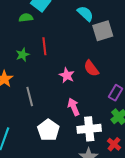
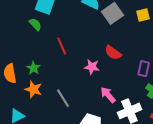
green semicircle: (26, 18) -> (35, 24), turned 72
green star: (23, 55) -> (33, 68), moved

